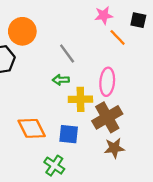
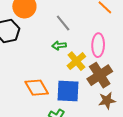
yellow cross: (80, 99) -> (76, 61), turned -36
blue square: (69, 134) -> (68, 91), size x1.4

